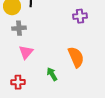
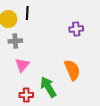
green arrow: (52, 74) -> (48, 87), size x1.5
red cross: (18, 82) -> (26, 95), moved

